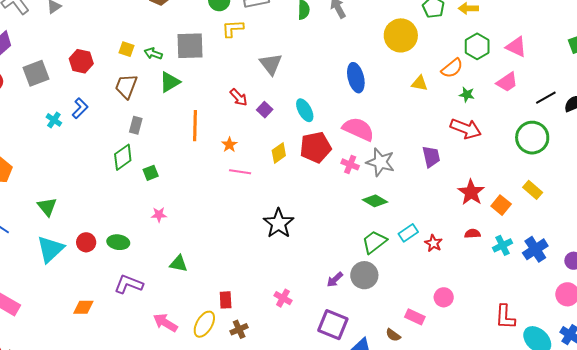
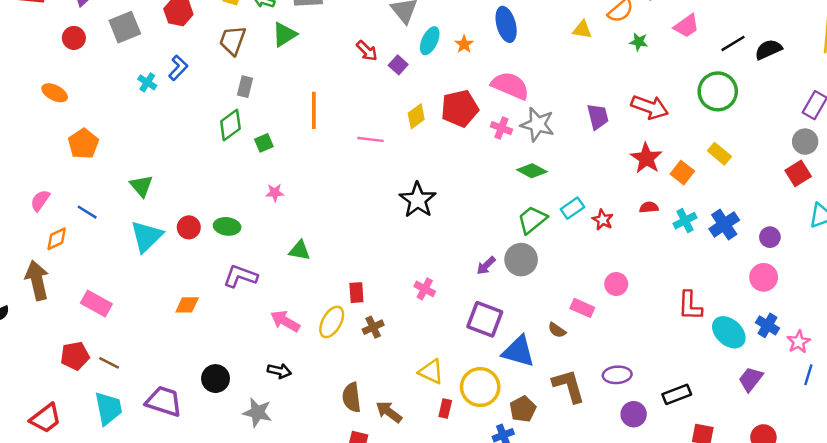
cyan ellipse: (305, 110) -> (430, 41), moved, turned 55
orange line: (195, 126) -> (314, 110), moved
red arrow: (466, 129) -> (650, 107), moved
orange star: (229, 145) -> (464, 44), moved

